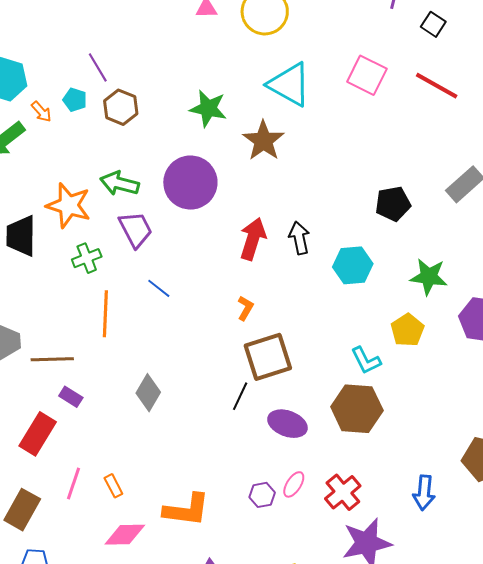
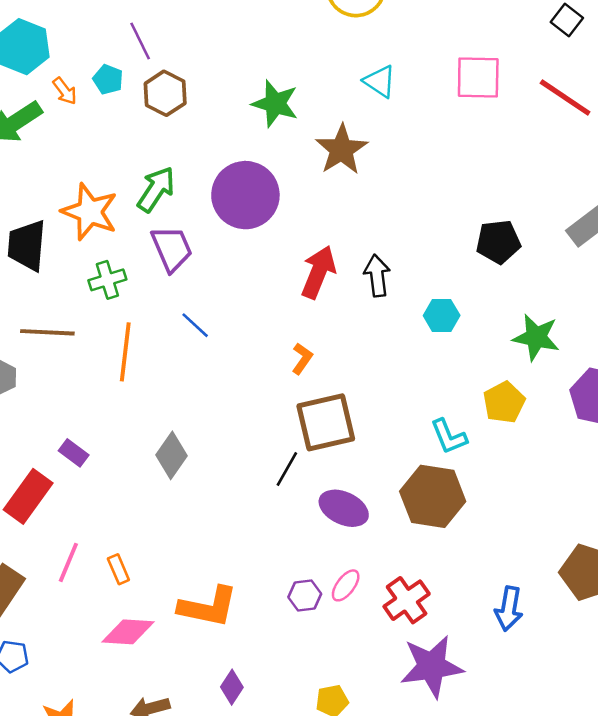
pink square: (367, 75) -> (478, 77), turned -30
cyan triangle: (289, 84) -> (380, 81), size x0.6
green arrow: (120, 183) -> (156, 189), turned 105
cyan hexagon: (353, 265) -> (442, 315), size x0.7
brown line: (52, 359) -> (47, 332), moved

